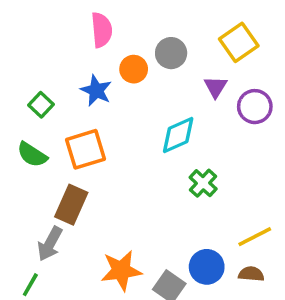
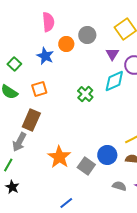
cyan diamond: (178, 135) -> (114, 81), moved
orange square: (86, 149) -> (39, 89), size x0.7
green cross: (203, 183) -> (85, 94), moved
orange star: (121, 270) -> (59, 157), turned -30

